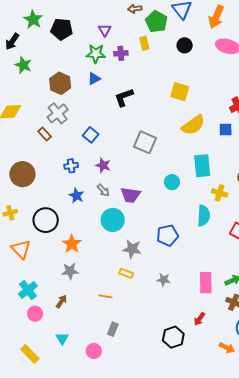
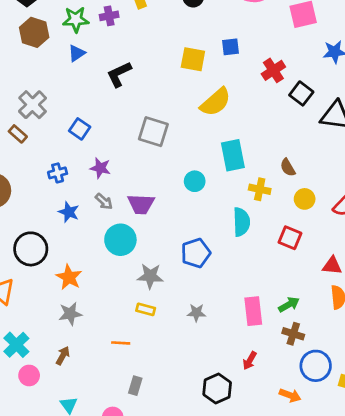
brown hexagon: (60, 83) -> (34, 32), moved
blue square: (226, 130) -> (231, 47), moved

